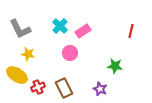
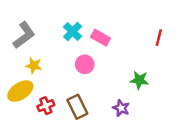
gray L-shape: (20, 29) -> (24, 35), turned -100
pink rectangle: (83, 31) -> (101, 38), turned 63
yellow ellipse: (17, 75) -> (20, 91), turned -65

